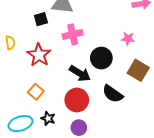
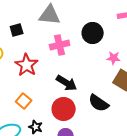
black square: (41, 19) -> (17, 30), moved
pink star: (128, 39) -> (114, 58), moved
black circle: (101, 58) -> (93, 33), moved

